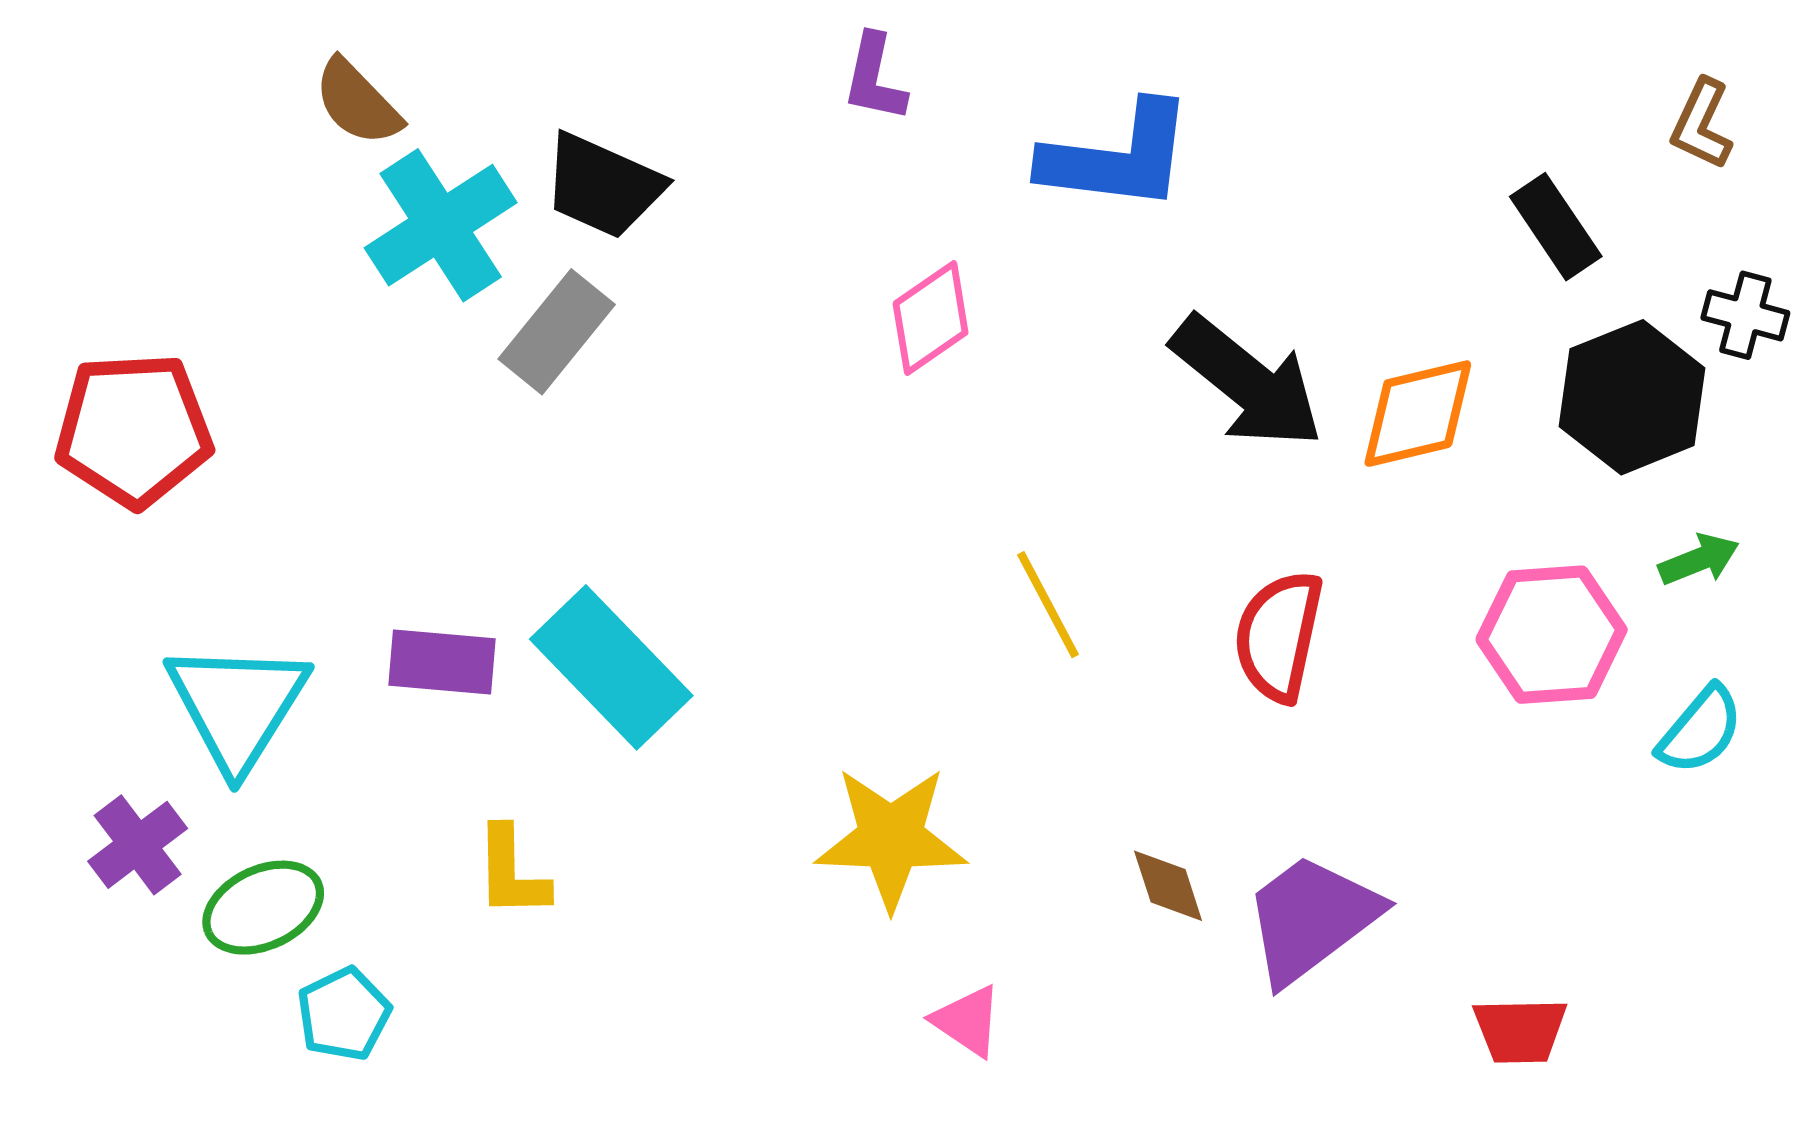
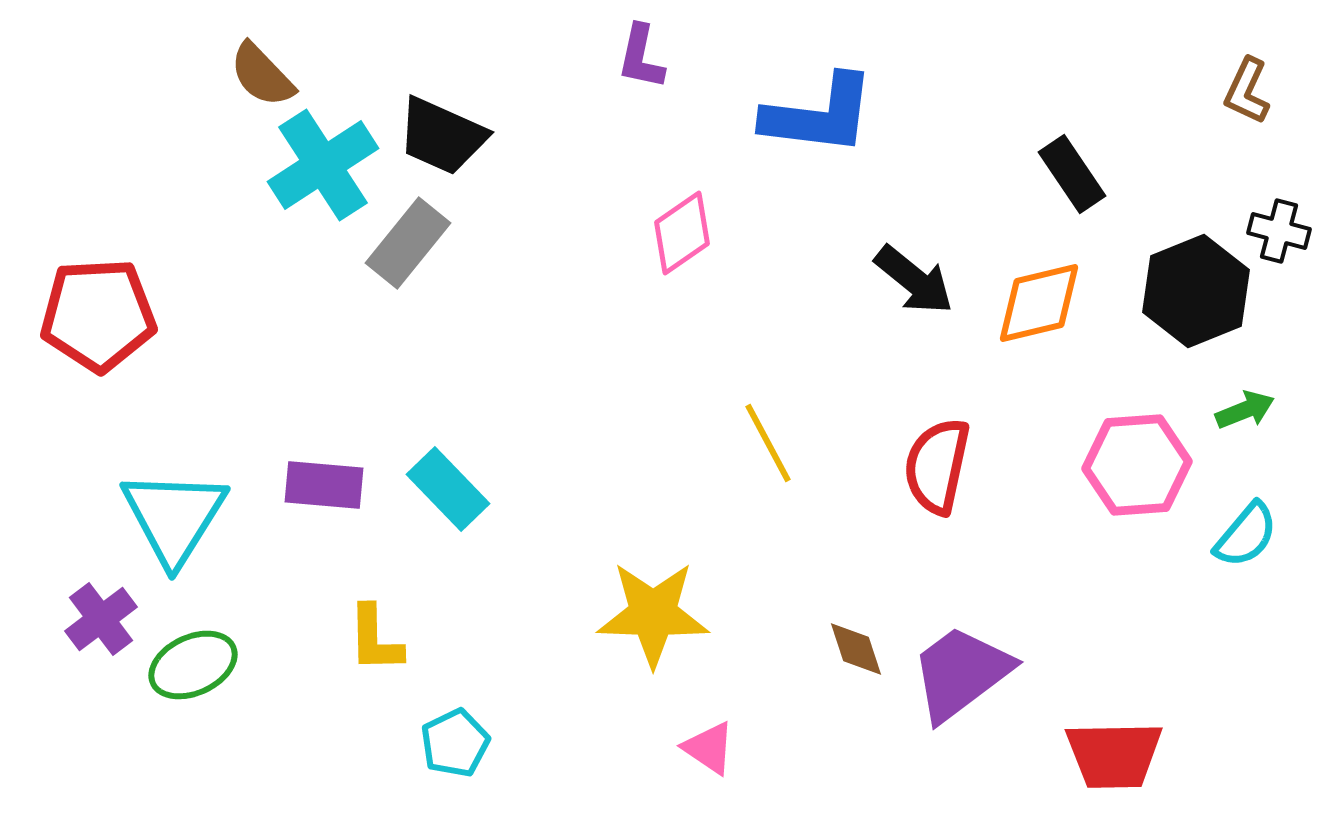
black rectangle: (1556, 227) -> (1072, 174), moved
black arrow: (1247, 382) -> (914, 280), size x0.7
cyan rectangle: (611, 667) -> (448, 489), size x0.7
cyan pentagon: (344, 1014) -> (455, 743), moved
red trapezoid: (1520, 1030) -> (1114, 755), size x1.4

